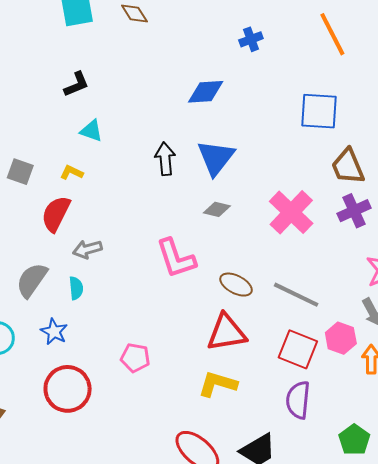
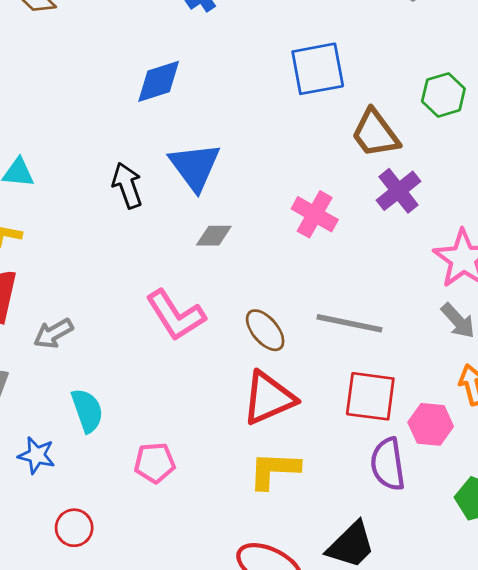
pink cross: (291, 212) -> (315, 214), size x0.7
brown ellipse: (236, 285) -> (265, 330), turned 36
cyan semicircle: (76, 288) -> (87, 410), moved, size x1.4
pink hexagon: (341, 338) -> (431, 424), moved
red circle: (68, 389) -> (74, 528), size x0.6

